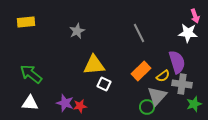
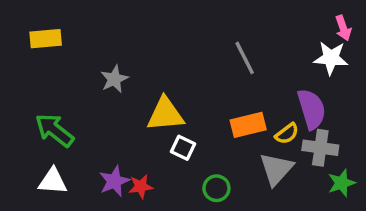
gray star: (77, 31) -> (114, 79), moved
orange rectangle: (141, 71) -> (248, 125), turned 30
purple star: (65, 103) -> (114, 181), turned 30
green circle: (147, 107) -> (216, 188), moved

